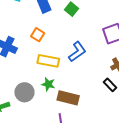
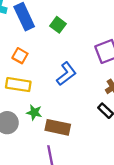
yellow rectangle: (48, 61) -> (18, 85), moved

